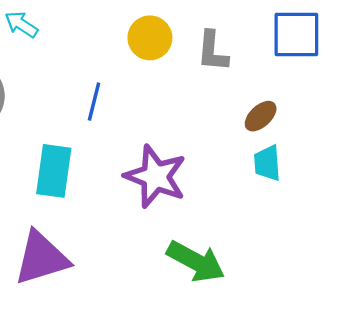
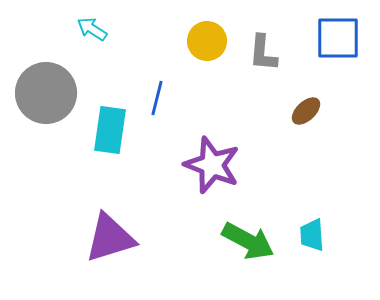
cyan trapezoid: (267, 163) -> (312, 235), moved
cyan rectangle: (54, 171) -> (110, 130), moved

